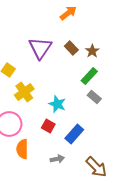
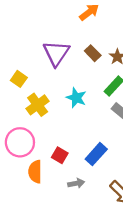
cyan star: (57, 104) -> (76, 98), moved
red square: (48, 126) -> (60, 155), moved

